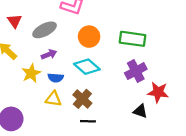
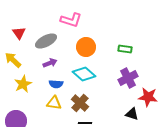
green rectangle: (132, 39) -> (125, 49), size x0.6
yellow star: (31, 73) -> (23, 84), moved

